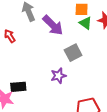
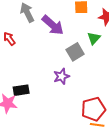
green triangle: (86, 23) -> (94, 38), moved, turned 40

